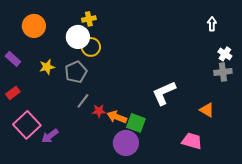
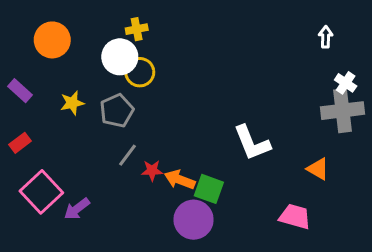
gray cross: (223, 72) -> (343, 111), size x1.5
white L-shape: (164, 93) -> (252, 143), turned -88

